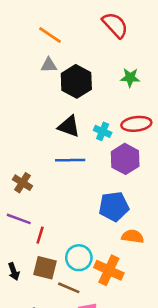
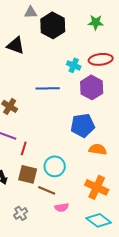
black triangle: (69, 126) -> (16, 45), moved
orange cross: (109, 270) -> (97, 187), moved

